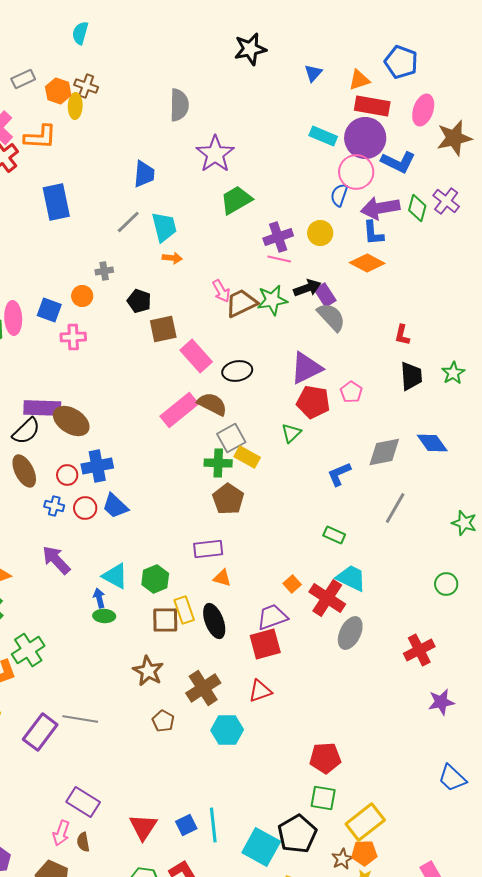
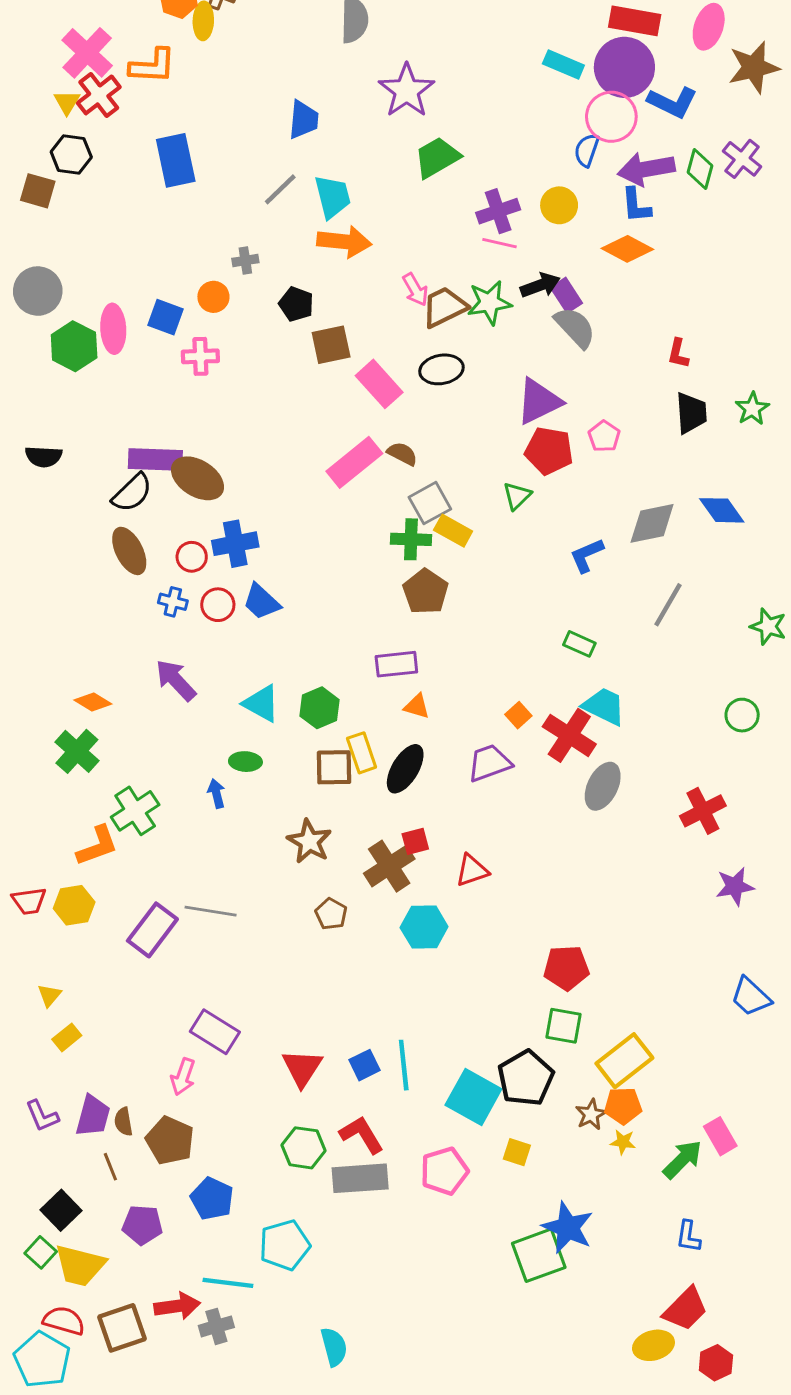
orange arrow: (172, 258) -> (344, 242), size x1.8
black ellipse: (237, 371) -> (441, 369), moved
brown semicircle: (212, 404) -> (402, 454), size x0.7
blue arrow: (99, 598) -> (216, 793), moved
black ellipse: (214, 621) -> (405, 769), turned 52
red square: (265, 644) -> (415, 841), moved, size x0.6
brown semicircle: (83, 842) -> (123, 1122), moved

